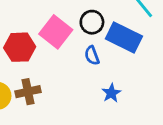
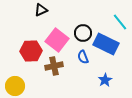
brown cross: (28, 92) -> (54, 66), moved
blue star: (111, 93) -> (105, 80), moved

